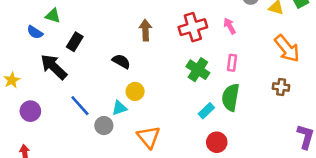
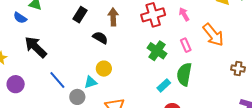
black rectangle: (75, 42) -> (80, 15), moved
orange arrow: (287, 49) -> (213, 35), moved
black semicircle: (121, 61) -> (100, 38), moved
pink rectangle: (232, 63) -> (186, 45), turned -32
brown cross: (281, 87) -> (238, 69), moved

